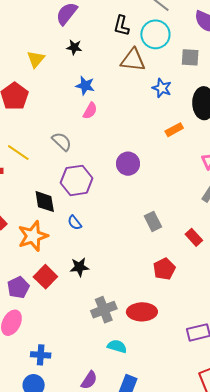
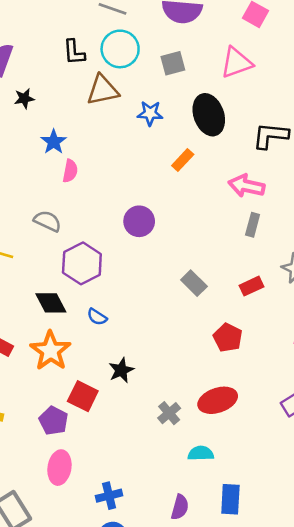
blue star: (85, 86) -> (54, 142), turned -30
red rectangle: (194, 237) -> (252, 286), turned -54
gray cross: (104, 310) -> (169, 413), size x0.7

